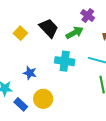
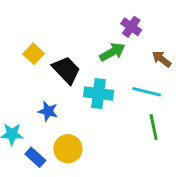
black trapezoid: (49, 28) -> (66, 70), moved

